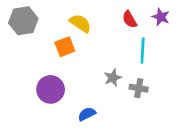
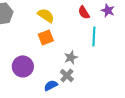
orange square: (65, 47) -> (46, 37), moved
gray cross: (139, 88) -> (67, 75), moved, turned 32

